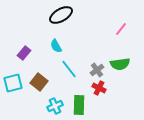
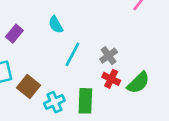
green semicircle: (120, 64) -> (138, 83), moved, turned -36
cyan line: (69, 69) -> (72, 54), turned 66
brown square: (39, 82) -> (29, 87), moved

